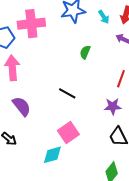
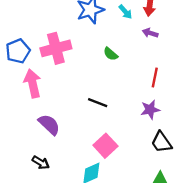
pink cross: (31, 24) -> (56, 48), moved
green semicircle: (85, 52) -> (111, 54), turned -64

